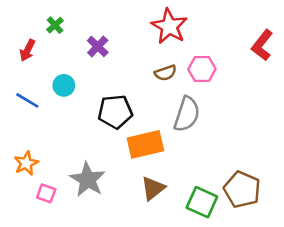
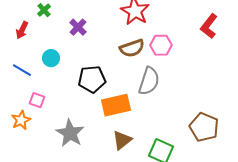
brown semicircle: (165, 73) -> (132, 48), size x1.4
brown pentagon: (242, 190) -> (204, 127), moved
pink square: (46, 193) -> (37, 100), moved

